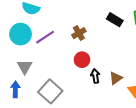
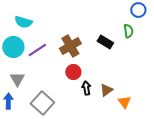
black rectangle: (115, 20) -> (105, 42), moved
brown cross: (79, 33) -> (70, 46), size x1.5

